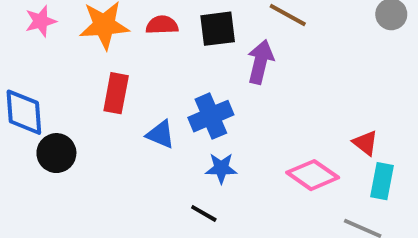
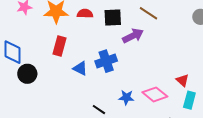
purple arrow: (260, 62) -> (133, 36), turned 45
blue star: (221, 168) -> (126, 97), moved

